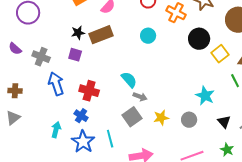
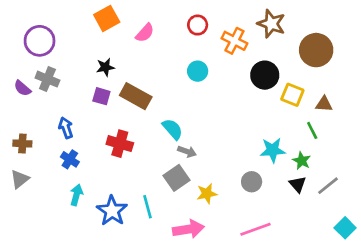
brown rectangle: (101, 35) -> (136, 96), moved, turned 50
yellow square: (220, 54) -> (292, 95), turned -30
gray cross: (41, 57) -> (47, 79), moved
blue arrow: (56, 84) -> (66, 128), moved, size x0.7
cyan star: (205, 96) -> (273, 150), turned -30
blue cross: (81, 116) -> (70, 159), moved
yellow star: (161, 118) -> (207, 194), moved
green star: (227, 150) -> (302, 161), moved

